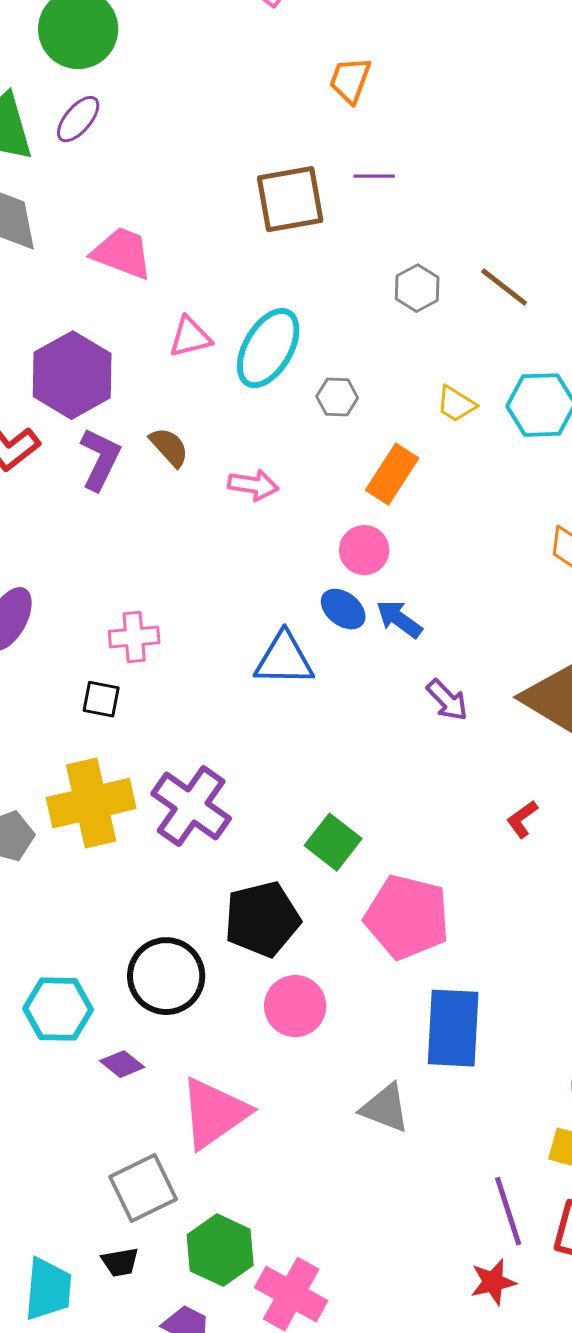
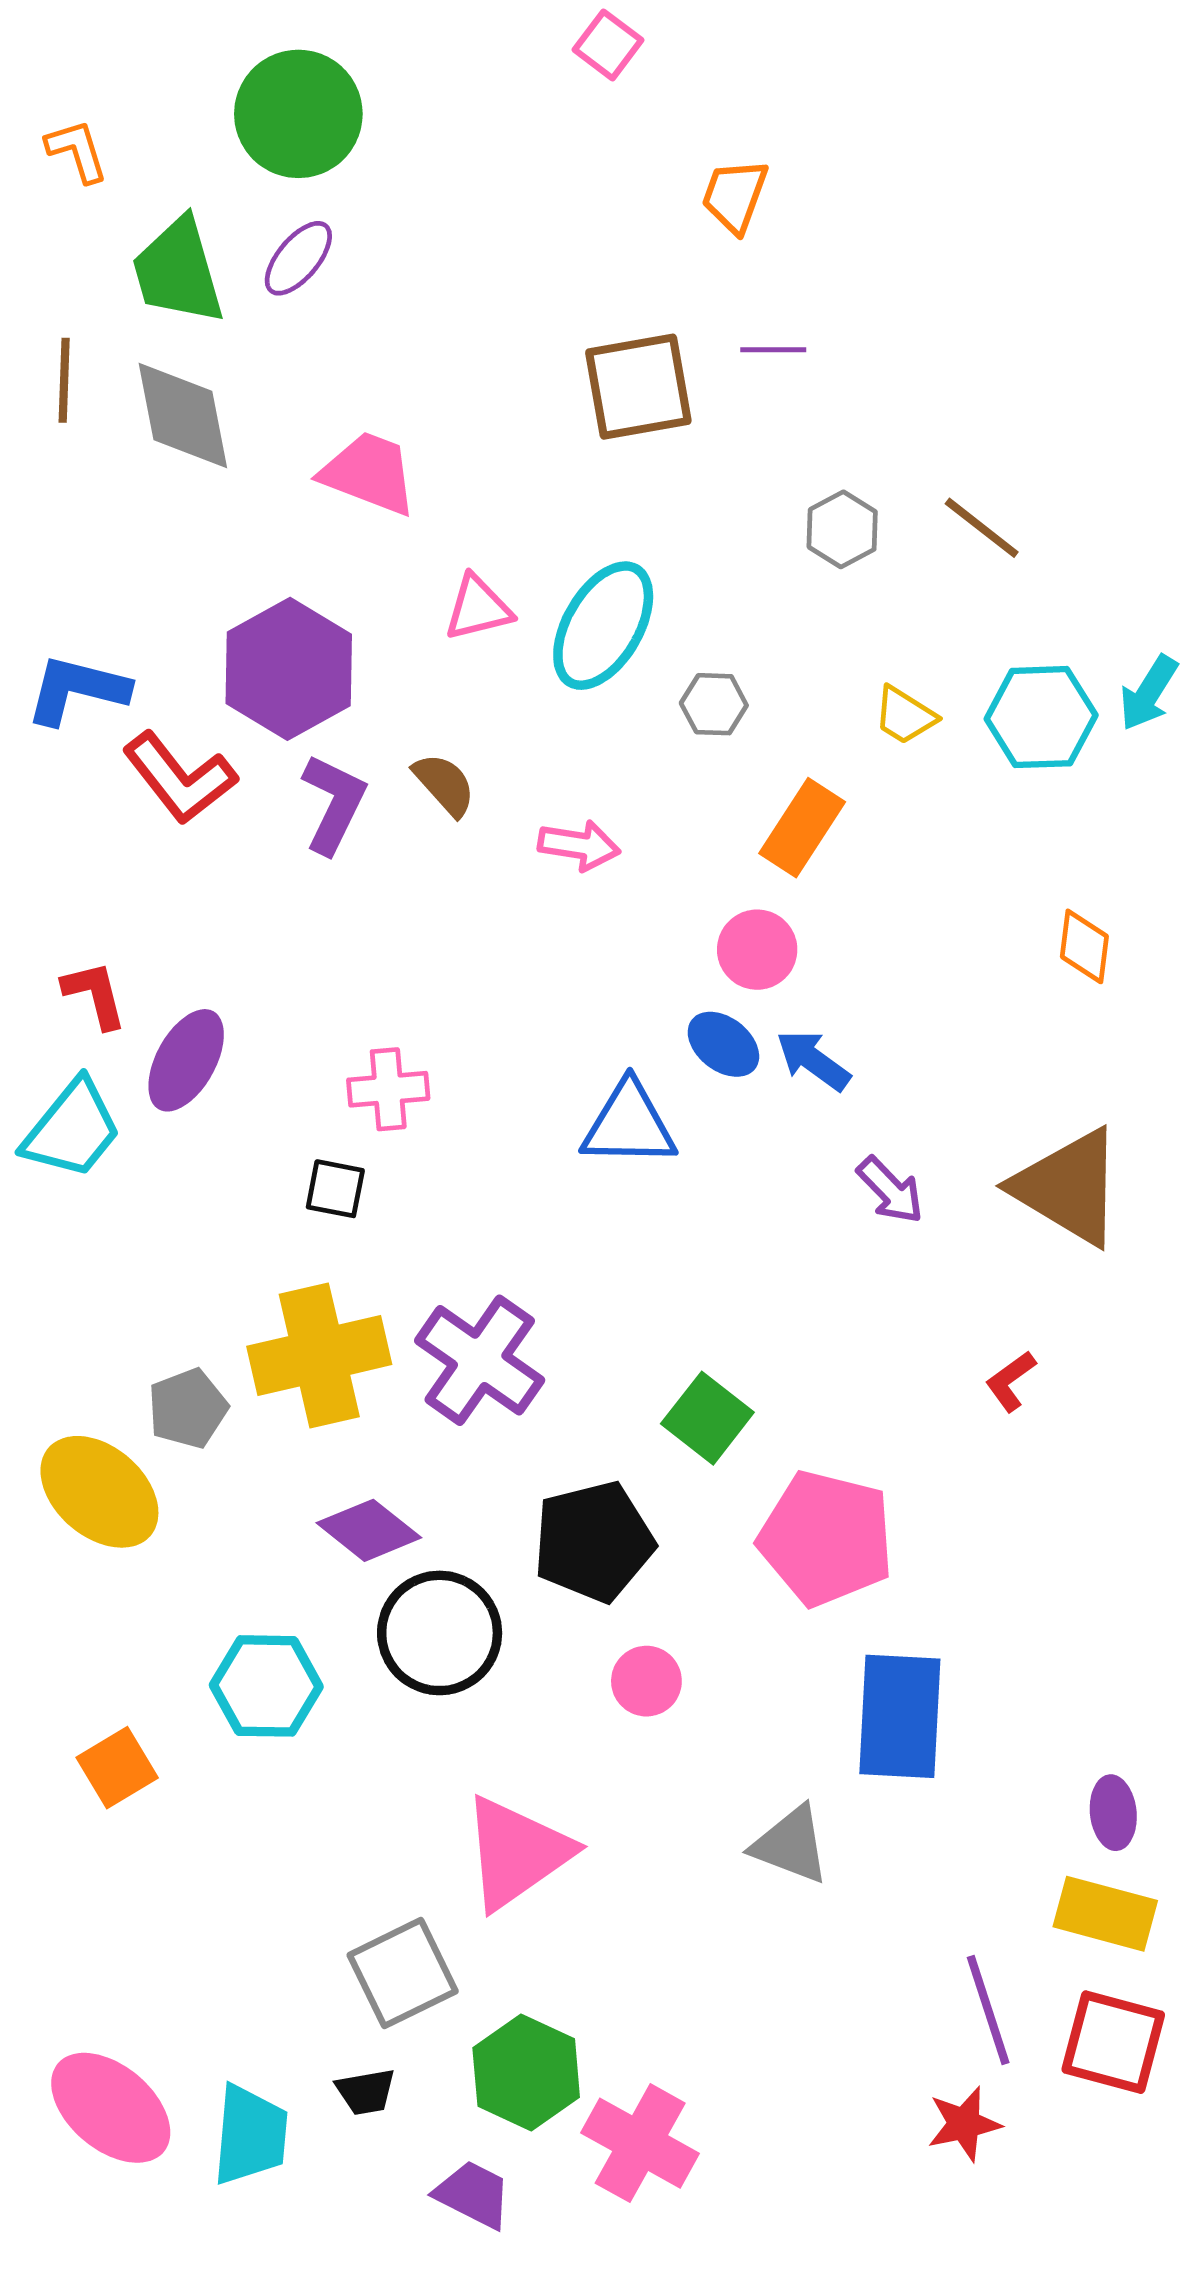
pink circle: (295, 1006) -> (646, 1681), size x0.7
purple diamond: (122, 1064) -> (369, 1530), moved, size x1.4

